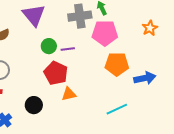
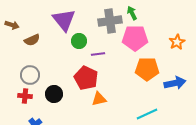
orange star: (150, 28) -> (177, 42), moved
green circle: (49, 46) -> (79, 41), moved
black circle: (34, 105) -> (54, 94), moved

